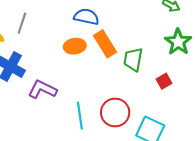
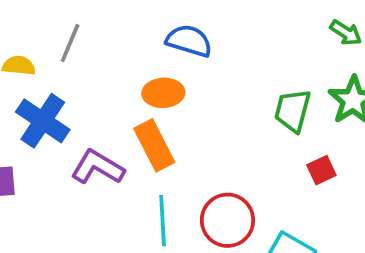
orange rectangle: (105, 44) -> (154, 145), moved
green trapezoid: (133, 59) -> (293, 111), moved

